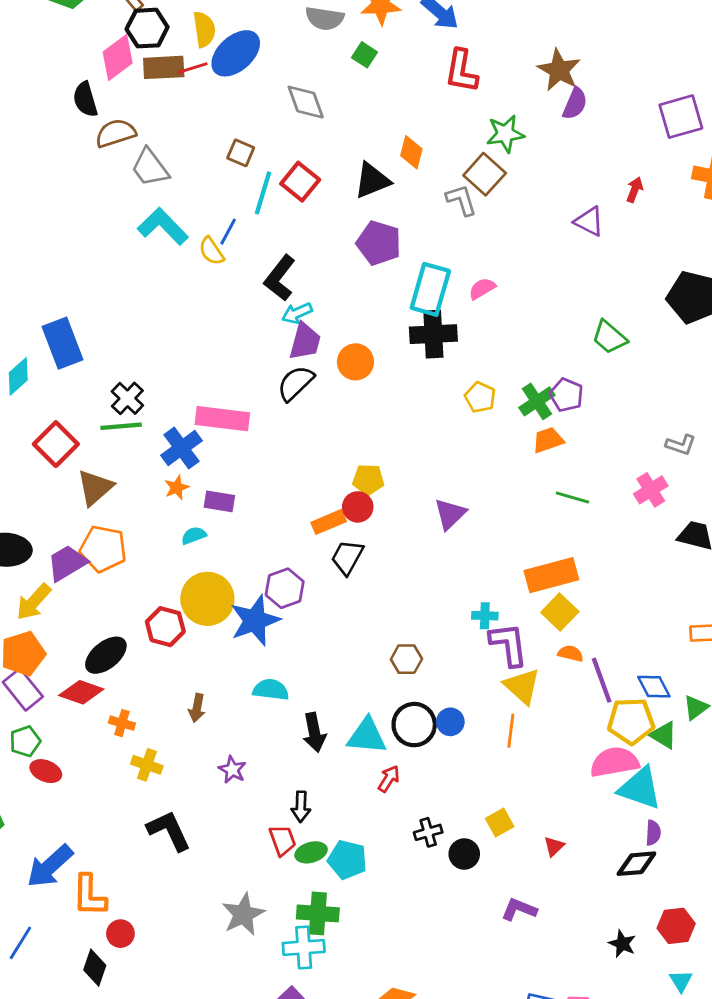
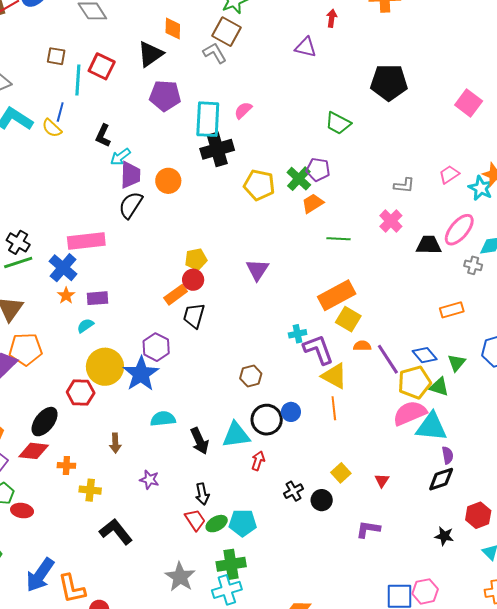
black L-shape: (280, 278) -> (103, 136), size x0.7
yellow pentagon: (480, 397) -> (259, 185), size x1.4

